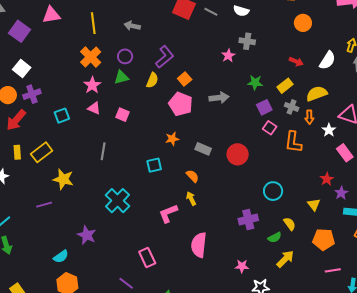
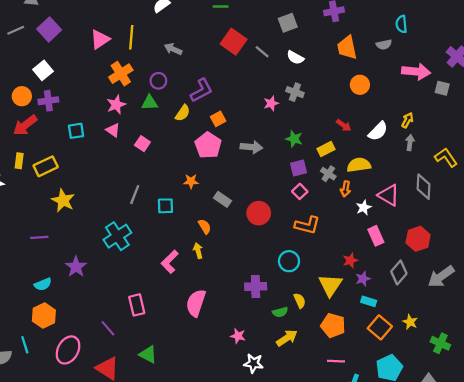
pink triangle: (51, 15) -> (100, 39), moved, turned -36
orange L-shape: (293, 142) -> (307, 225), moved, turned -95
gray line: (103, 151) -> (135, 195), moved
purple line: (44, 205) -> (39, 237), moved
yellow triangle: (314, 205) -> (330, 285), size x1.6
pink L-shape: (168, 213) -> (170, 262), turned -35

